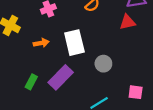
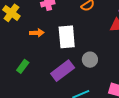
purple rectangle: (61, 77) -> (63, 71), moved

